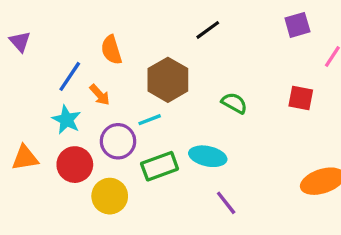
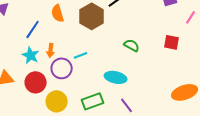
brown hexagon: (168, 80) -> (92, 16), moved
orange arrow: (100, 95) -> (51, 50), moved, turned 48
green rectangle: (160, 166) -> (93, 101), moved

